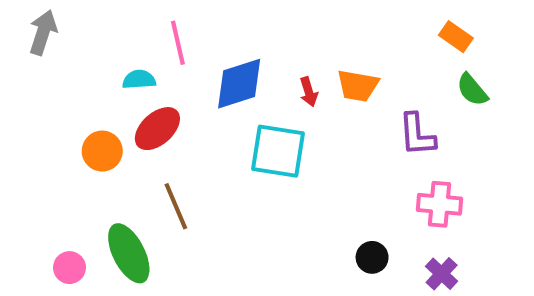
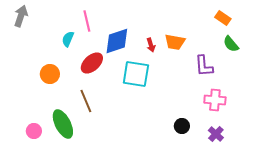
cyan semicircle: (139, 80) -> (68, 39), turned -63
red ellipse: (157, 129) -> (92, 63), moved

